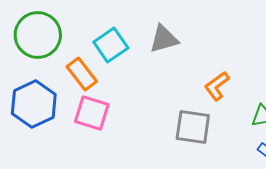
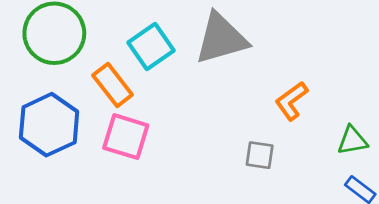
gray triangle: (164, 39) -> (221, 39), size x1.4
gray square: (193, 127) -> (260, 155), size x0.6

